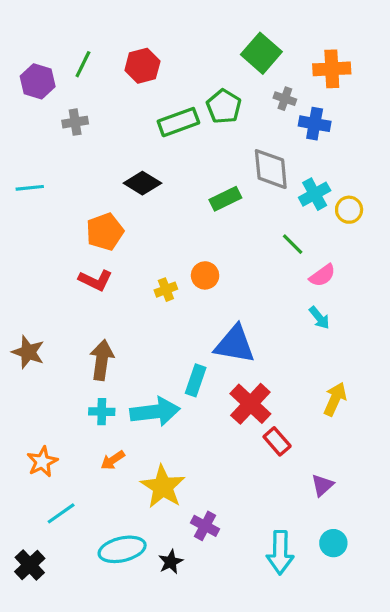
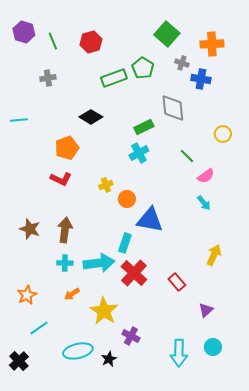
green line: (83, 64) -> (53, 41), turned -48
purple hexagon: (38, 81) -> (24, 32), moved
cyan cross: (315, 194) -> (139, 153), moved
orange circle: (205, 275) -> (127, 199), moved
brown star: (28, 352) -> (30, 229), moved
red cross: (250, 404) -> (134, 273), moved

